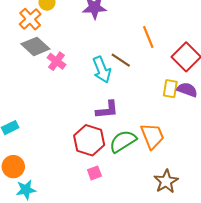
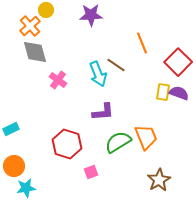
gray diamond: (35, 46) -> (35, 52), turned 32
pink cross: (56, 61) -> (58, 80), moved
red hexagon: (89, 140) -> (67, 144), moved

